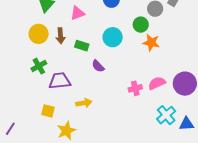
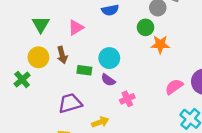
cyan circle: (113, 37) -> (109, 58), moved
green rectangle: (82, 46) -> (84, 70), moved
green cross: (39, 66) -> (22, 80), moved
pink cross: (135, 88) -> (127, 99), moved

